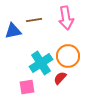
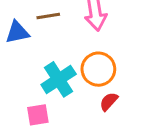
red semicircle: (60, 78) -> (109, 102), moved

